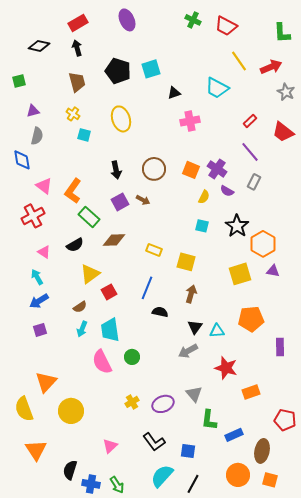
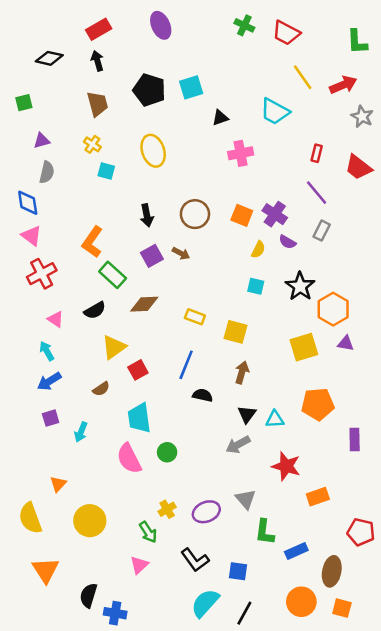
red rectangle: (250, 121) -> (317, 153), turned -32
pink triangle: (44, 186) -> (32, 236), moved
cyan arrow: (82, 329) -> (81, 432), moved
orange triangle: (46, 382) -> (58, 484), size x0.6
green arrow: (117, 485) -> (148, 532), moved

